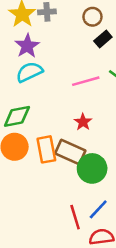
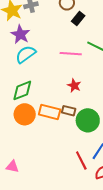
pink line: (86, 81) -> (71, 54), turned 30
orange rectangle: (46, 149) -> (50, 112), turned -55
brown rectangle: (70, 152) -> (69, 111), size x0.6

